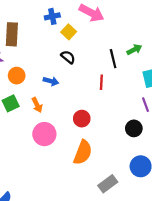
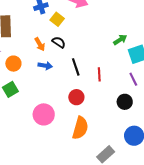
green arrow: (134, 50) -> (120, 40), moved
black line: (113, 59) -> (76, 67), moved
red line: (101, 82) -> (99, 74), moved
orange arrow: (37, 105) -> (40, 44), moved

